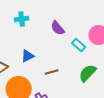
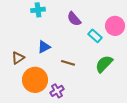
brown line: (52, 72) -> (68, 63), turned 32

